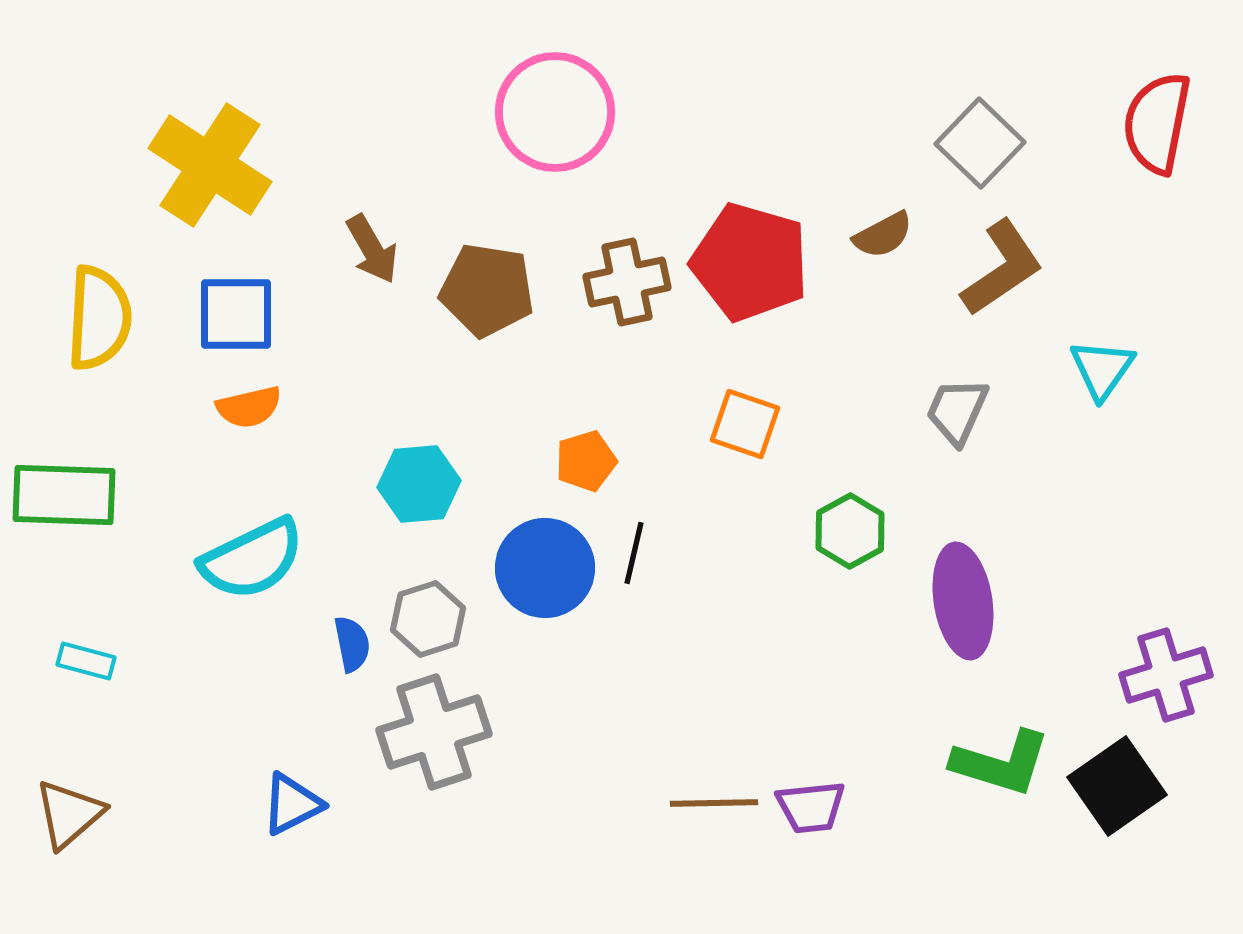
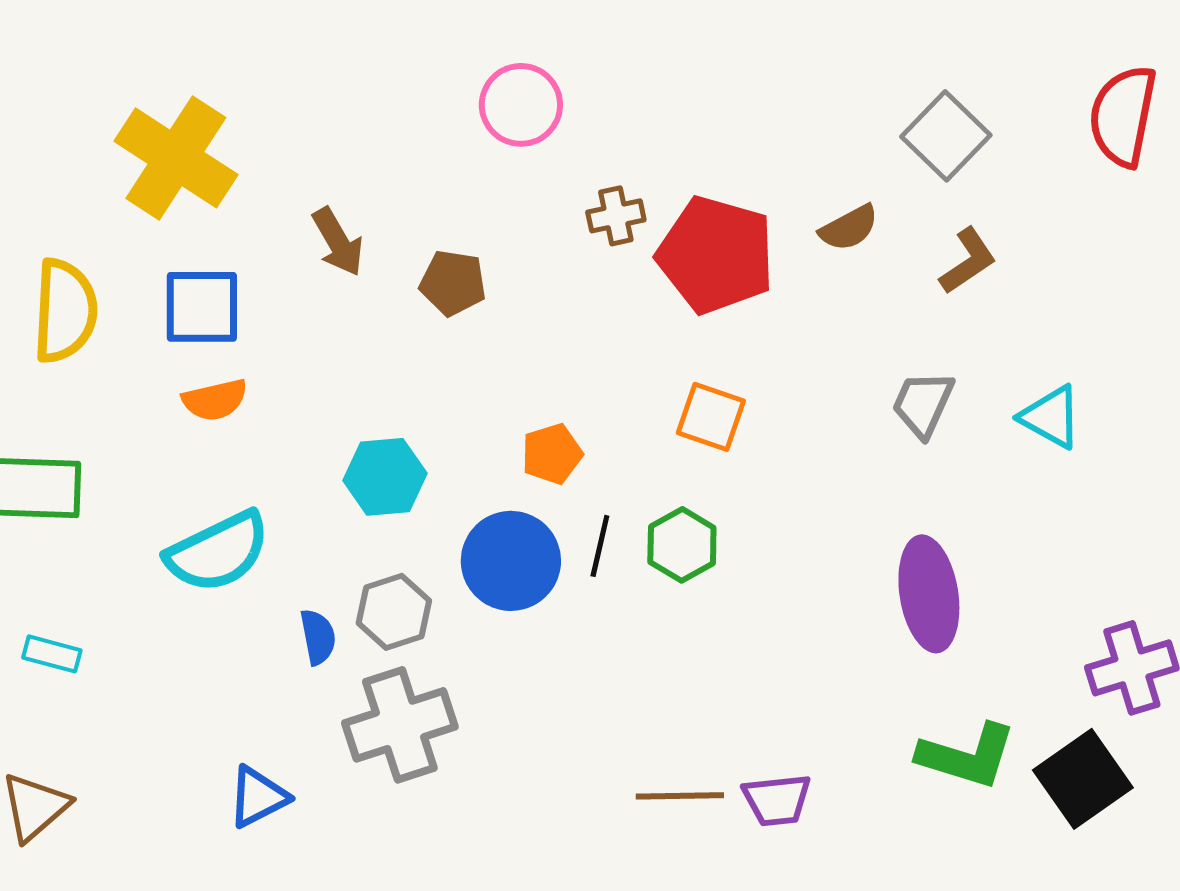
pink circle: (555, 112) -> (521, 105), size x0.7
brown L-shape: (1002, 268) -> (968, 261), size x0.7
brown cross: (627, 282) -> (616, 216), moved, size x0.7
brown pentagon: (487, 290) -> (453, 283), size x0.7
cyan triangle: (1102, 369) -> (1051, 417), moved, turned -36
green hexagon: (850, 531) -> (682, 545), moved

